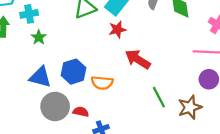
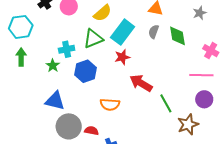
cyan cross: (29, 14) -> (67, 49), moved
blue hexagon: (74, 72) -> (86, 71), moved
green line: (159, 97) -> (166, 103), moved

